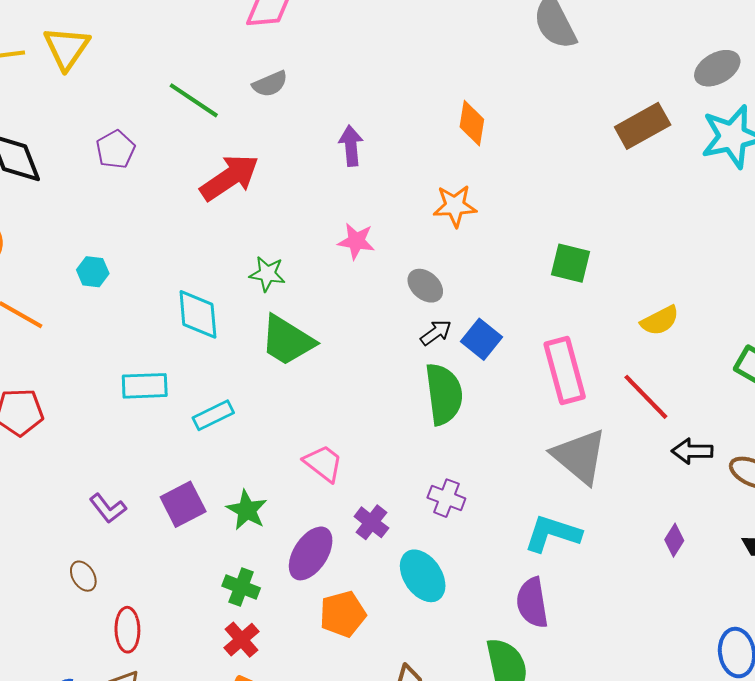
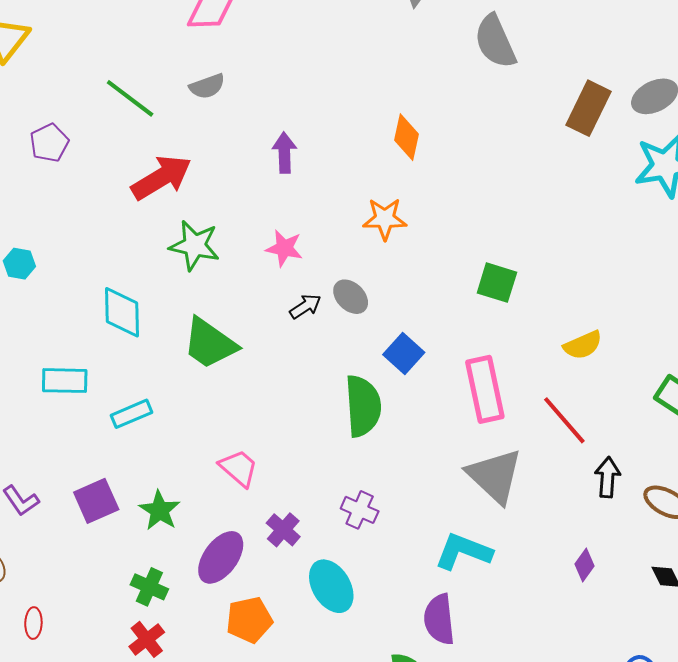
brown rectangle: (643, 126) -> (588, 108), moved, turned -38
green star: (267, 274) -> (195, 245), moved, size x1.4
black arrow: (436, 333) -> (305, 306), moved
black arrow: (692, 451) -> (608, 477), turned 90
red ellipse: (127, 630) -> (33, 623), size x0.7

